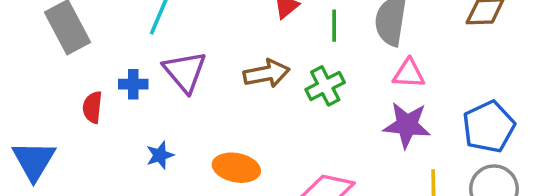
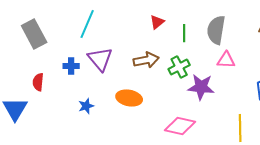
red semicircle: (92, 107) -> (38, 82), moved
purple star: (407, 125) -> (201, 87), moved
orange ellipse: (236, 168) -> (129, 98), moved

